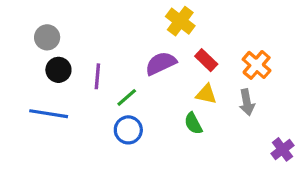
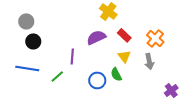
purple line: (97, 76) -> (72, 56), moved
yellow triangle: (206, 94) -> (124, 56), turned 40
green line: (127, 97) -> (57, 76), moved
blue circle: (128, 130) -> (97, 80), moved

